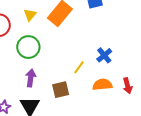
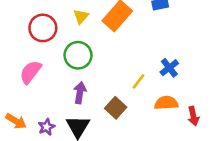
red arrow: (128, 86) -> (193, 116), moved
brown square: (61, 90) -> (116, 108), turned -36

